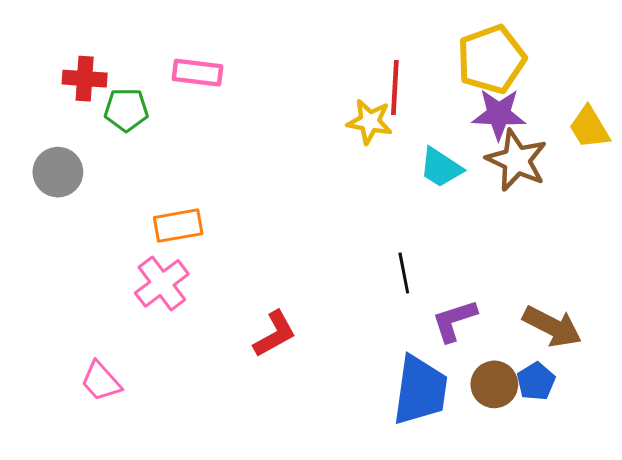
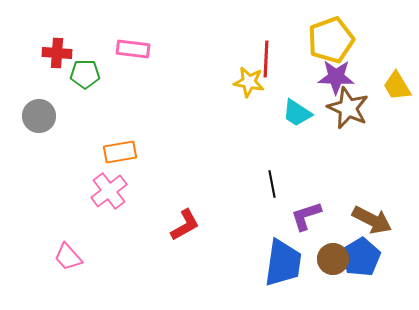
blue pentagon: (536, 381) -> (361, 257), size x1.5

